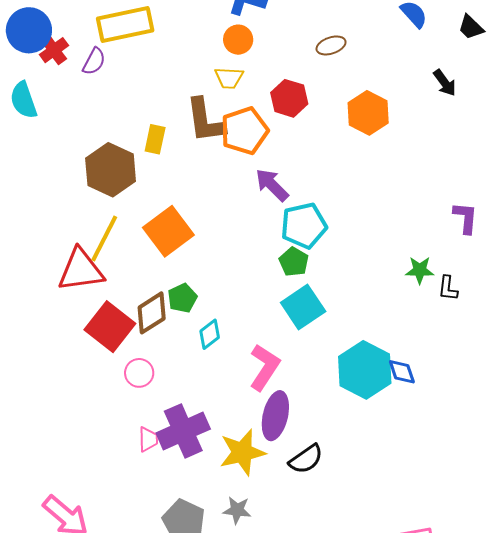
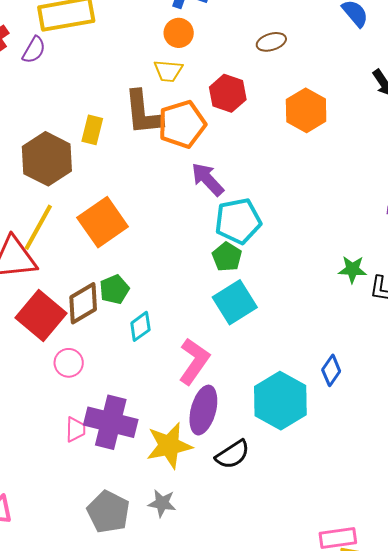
cyan hexagon: (365, 370) -> (280, 401), moved
blue diamond: (402, 372) -> (331, 370), turned 52
purple cross: (183, 431) -> (111, 422), turned 36

